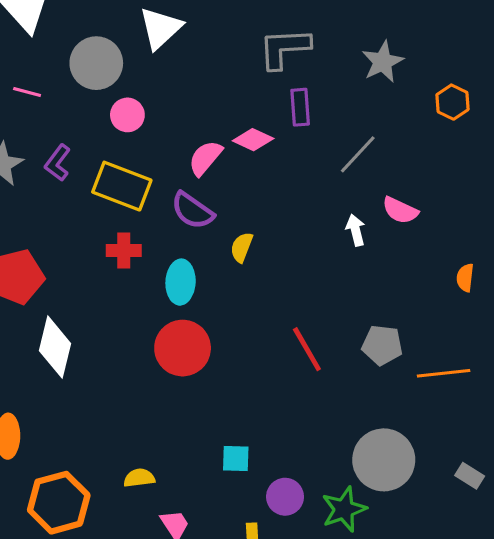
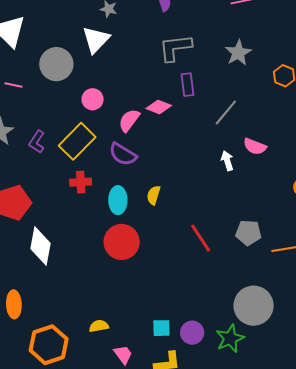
pink circle: (127, 115) -> (93, 99), moved
purple L-shape: (58, 163) -> (37, 142), moved
yellow rectangle: (122, 186) -> (77, 141), turned -63
yellow semicircle: (242, 247) -> (154, 195), moved
cyan square: (236, 458) -> (161, 328), moved

